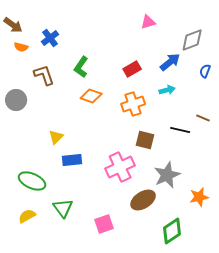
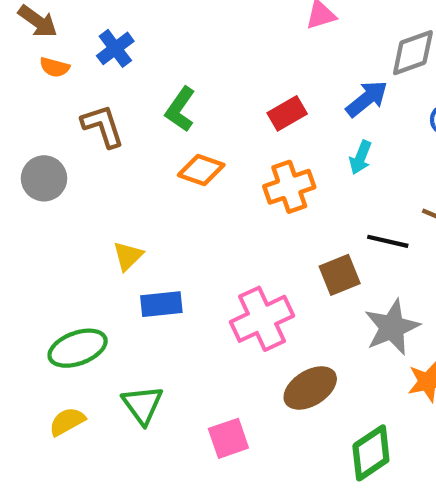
cyan arrow: (167, 90) -> (361, 157), turned 126
brown square: (145, 140) -> (340, 275), moved, turned -36
gray star: (167, 175) -> (392, 327), moved
green ellipse: (32, 181) -> (78, 348), turned -44

